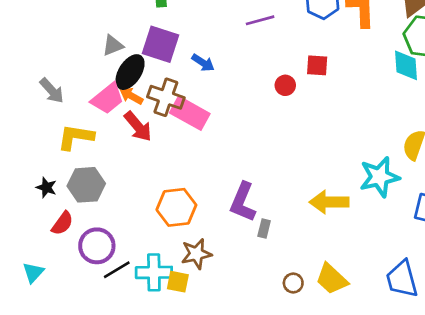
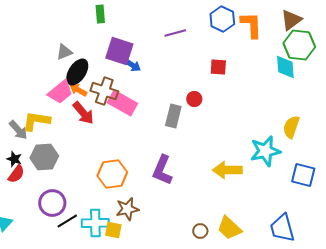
purple square: (161, 44) -> (119, 51), moved
red circle: (285, 85) -> (194, 99), moved
gray arrow: (52, 91) -> (18, 130), moved
red semicircle: (62, 223) -> (16, 174), moved
gray rectangle: (264, 229) -> (173, 116), moved, size x1.6

